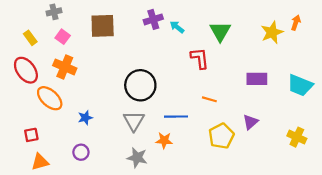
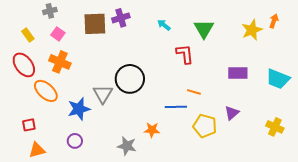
purple cross: (153, 19) -> (121, 18), moved
blue line: (176, 117) -> (176, 107), moved
blue star: (85, 118) -> (79, 109), size x1.6
gray triangle: (134, 121) -> (103, 94), moved
yellow pentagon: (221, 136) -> (205, 126), turned -30

